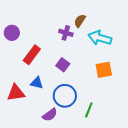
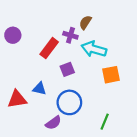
cyan arrow: (100, 38) -> (94, 49), moved
red rectangle: (32, 55) -> (49, 48), moved
purple square: (63, 65) -> (67, 69), turned 32
green line: (89, 110) -> (105, 122), moved

